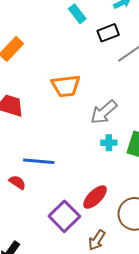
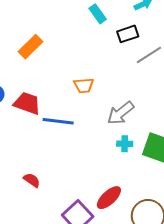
orange trapezoid: (66, 86) -> (84, 86), size x0.7
blue line: (39, 161) -> (58, 121), moved

